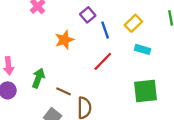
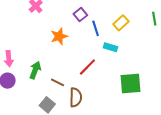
cyan rectangle: (143, 49) -> (111, 47), moved
red line: (103, 61) -> (87, 67), moved

